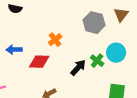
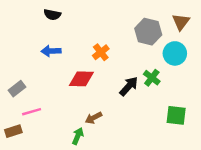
blue arrow: (14, 50) -> (51, 51), moved
cyan circle: (116, 53) -> (175, 53), moved

